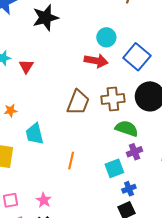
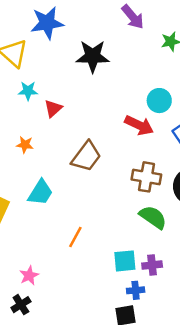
brown trapezoid: (78, 102) -> (86, 156), moved
orange star: (11, 111) -> (25, 145), moved
cyan trapezoid: (35, 134) -> (40, 193), turned -150
purple cross: (135, 152) -> (152, 265), moved

